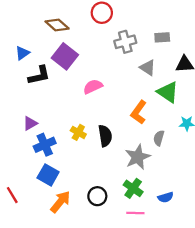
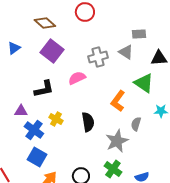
gray cross: (125, 42) -> (98, 57), moved
gray triangle: (148, 68) -> (126, 52), moved
black L-shape: (39, 75) -> (44, 89), moved
purple triangle: (30, 123) -> (21, 111), turned 32
yellow cross: (78, 132) -> (56, 119), moved
blue cross: (45, 145) -> (34, 130), turned -30

